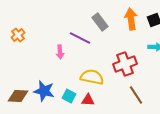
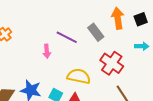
gray rectangle: (100, 22) -> (96, 32), moved
red cross: (125, 64) -> (112, 63), turned -35

